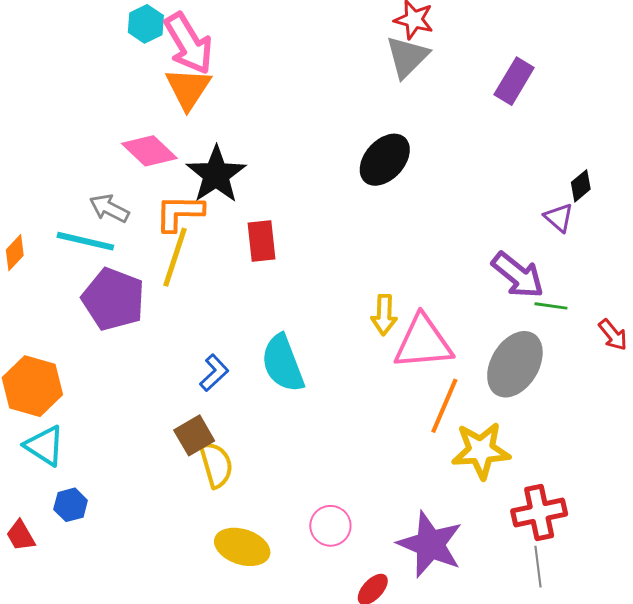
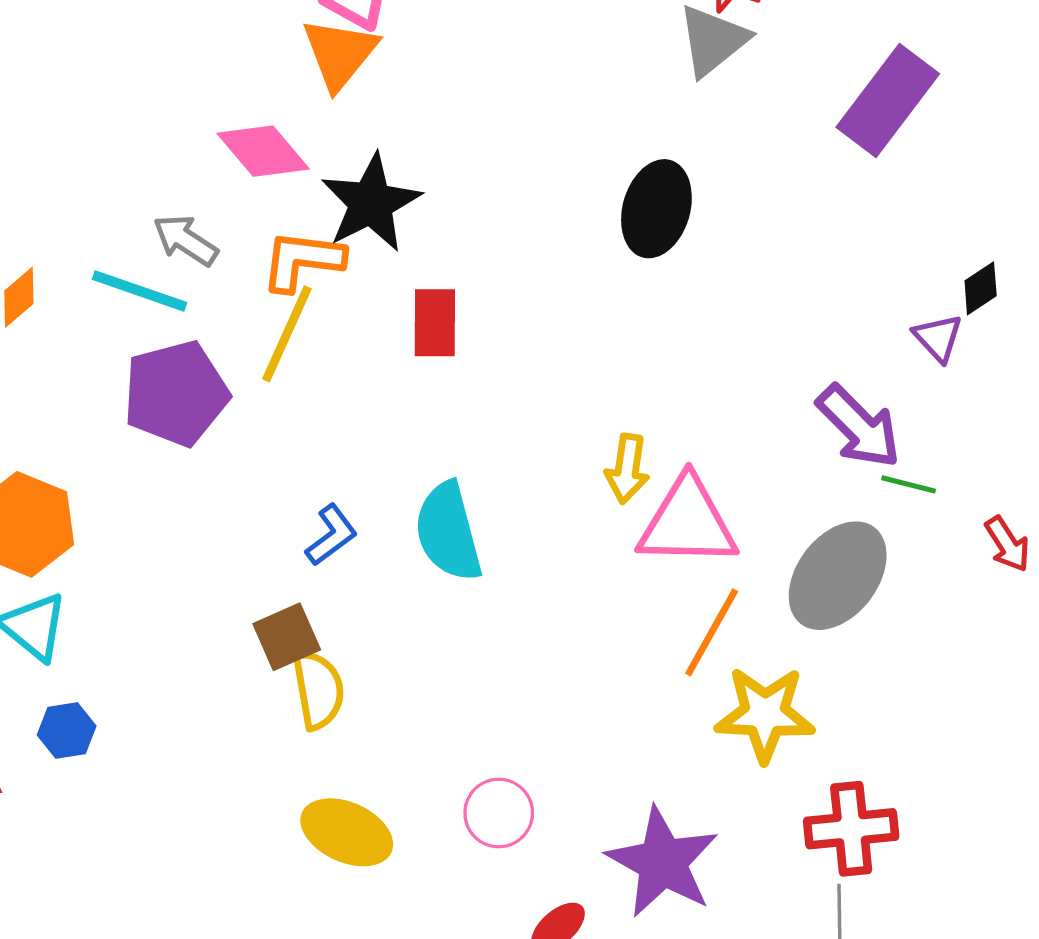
purple rectangle: (514, 81) -> (888, 101), size x1.4
black ellipse: (385, 160) -> (656, 209), turned -32
purple pentagon: (113, 299) -> (176, 393), turned 30

